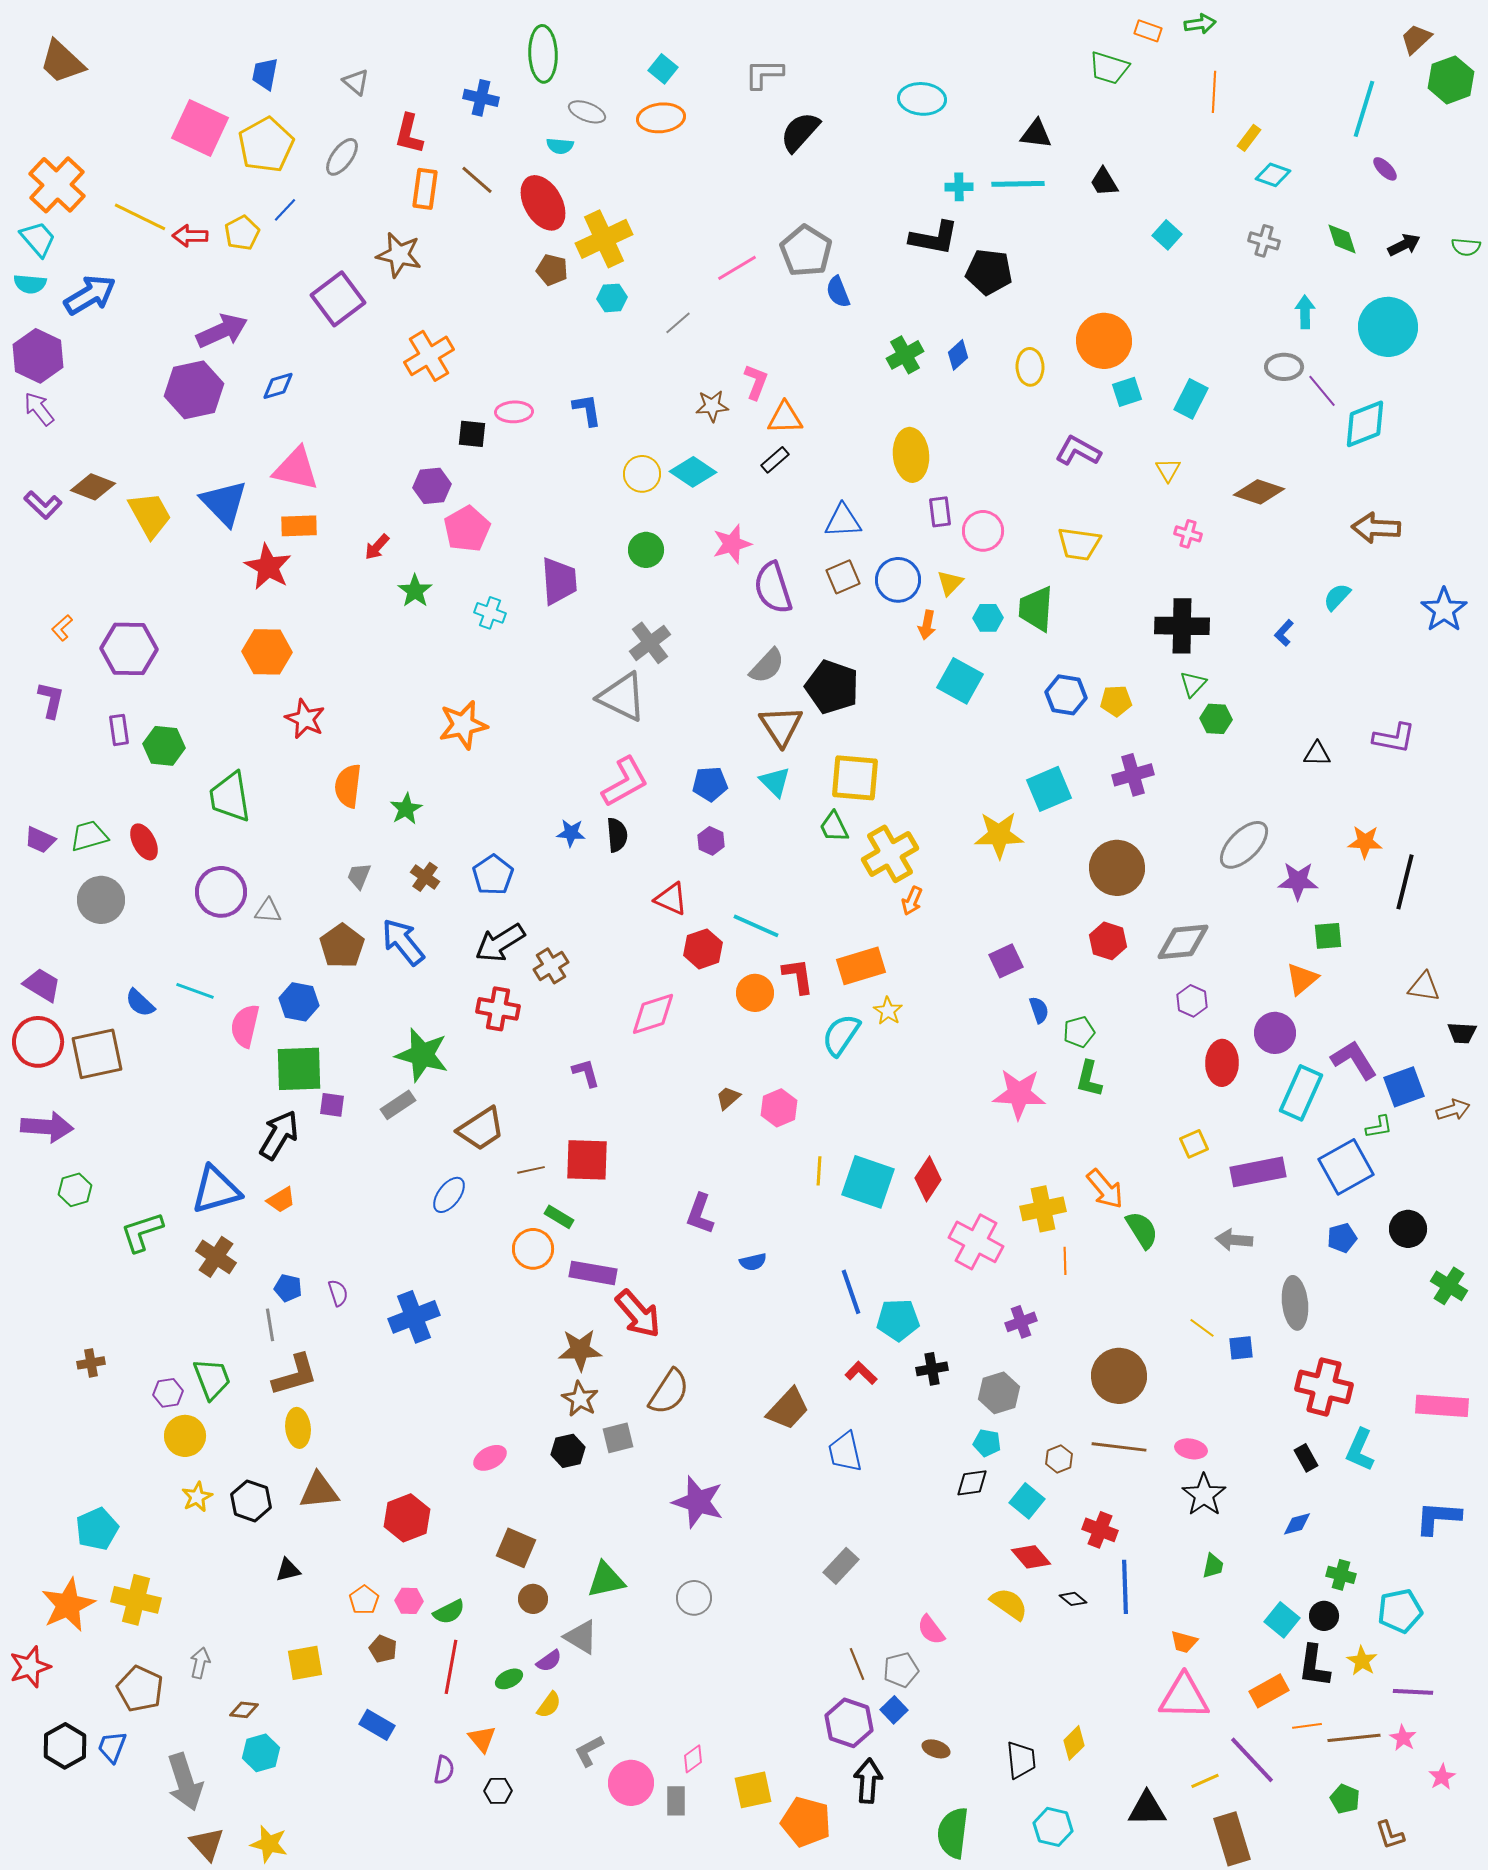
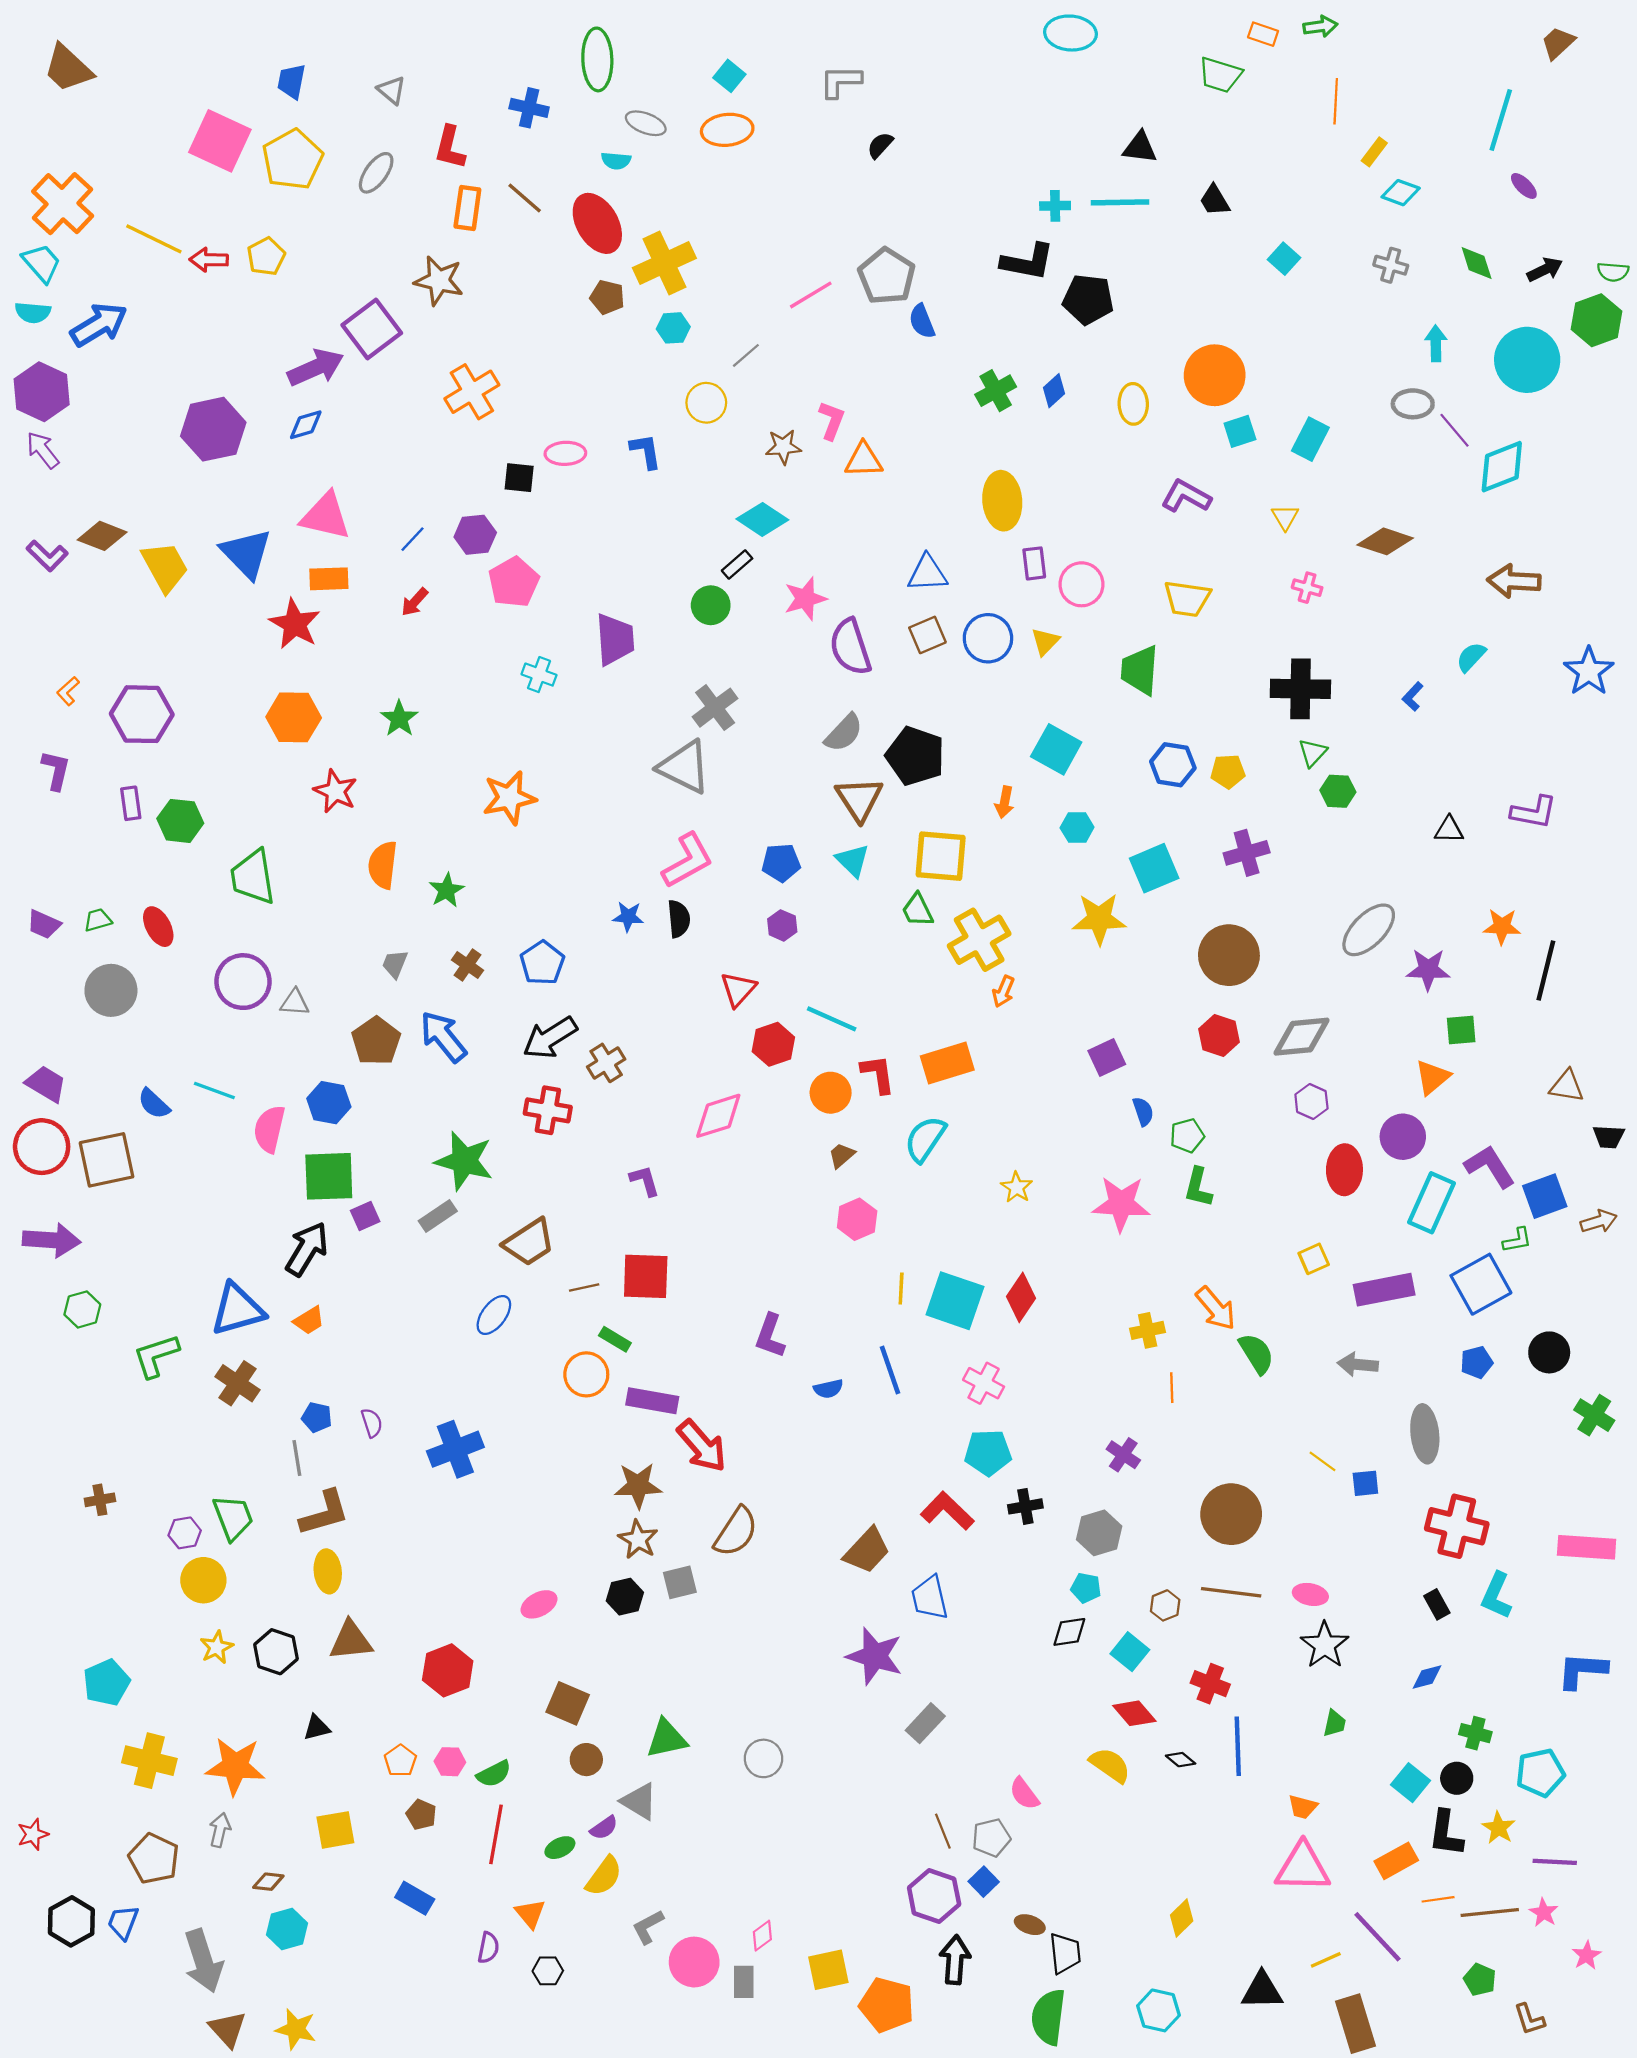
green hexagon: (1451, 80) -> (1596, 320), moved
cyan ellipse: (922, 99) -> (1070, 33), moved
black semicircle: (800, 132) -> (880, 145), size x0.6
blue line: (285, 210) -> (412, 539), moved
purple arrow: (222, 331) -> (316, 368), moved
black rectangle: (775, 460) -> (737, 565), moved
yellow circle: (642, 474) -> (706, 403), moved
green star: (415, 591) -> (399, 719), moved
cyan hexagon: (988, 618) -> (1077, 828), moved
orange arrow: (927, 625) -> (1004, 802), moved
green trapezoid: (89, 836) -> (98, 920), size x0.7
red triangle: (671, 899) -> (738, 989), turned 48
yellow star: (888, 1011) -> (1017, 1187), moved
brown trapezoid: (728, 1098) -> (842, 1155), moved
purple square: (332, 1105) -> (365, 1216), turned -32
yellow cross: (1043, 1209) -> (1148, 1330), size x0.7
pink cross: (976, 1242) -> (984, 1383), moved, size x0.7
blue line: (851, 1292) -> (890, 1370), moved
purple cross: (1021, 1322) -> (1123, 1455), turned -36
red L-shape: (861, 1373) -> (947, 1511), size x1.5
purple star: (698, 1502) -> (875, 1656), moved
orange star: (68, 1605) -> (235, 1766), moved, turned 30
red star: (30, 1667) -> (33, 1834), size x0.7
yellow semicircle: (549, 1705) -> (604, 1876), size x1.4
black trapezoid: (1021, 1760) -> (1065, 1953), moved

